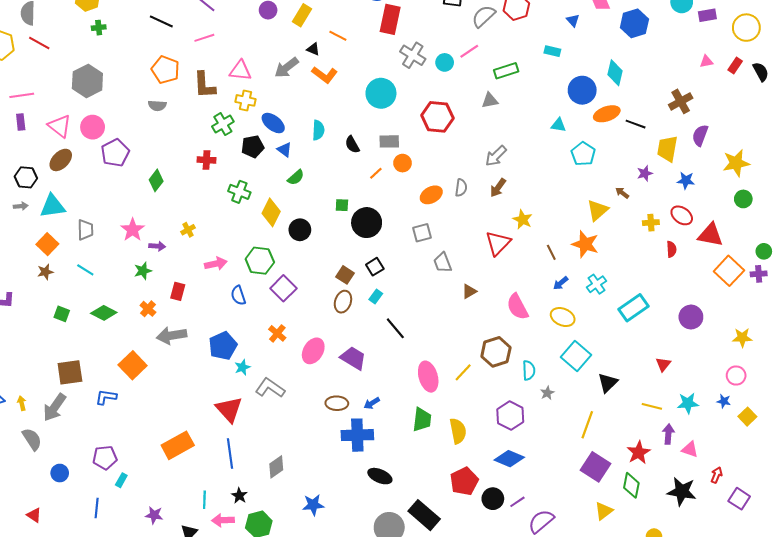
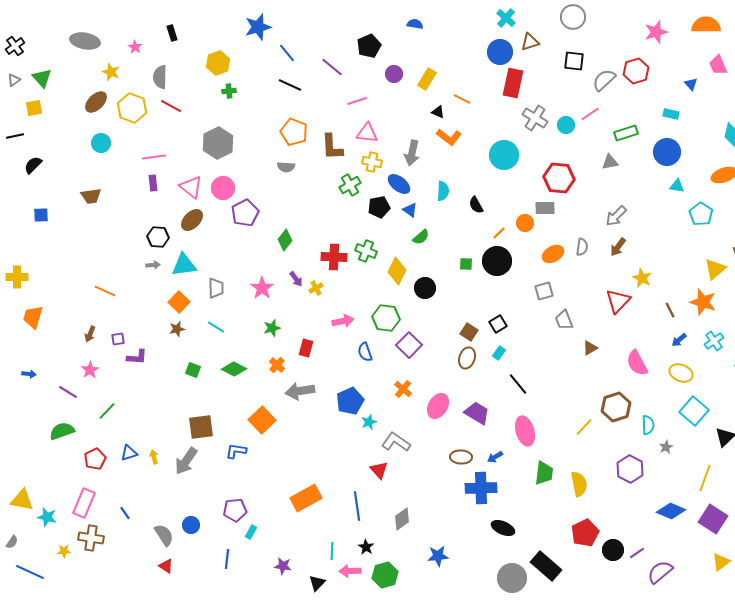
pink line: (204, 38) -> (357, 101), moved
gray arrow: (287, 68) -> (412, 153), moved, turned -40
blue circle: (582, 90) -> (667, 152), moved
gray rectangle: (389, 141) -> (545, 208), moved
red cross: (206, 160) -> (334, 257), moved, size x1.4
black circle: (367, 223) -> (497, 261), moved
purple arrow: (157, 246) -> (296, 279), moved, turned 49
pink ellipse: (428, 377) -> (525, 431), moved
red triangle: (229, 409) -> (379, 470), moved, size x0.7
gray semicircle: (32, 439) -> (164, 535), moved
blue diamond: (509, 459) -> (671, 511), moved

